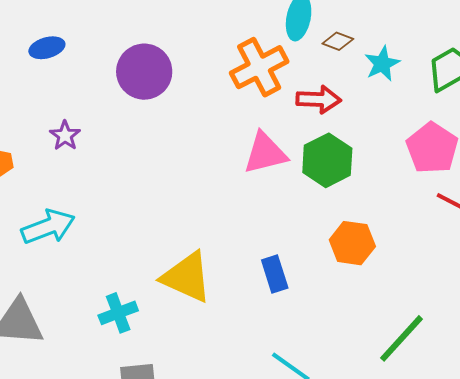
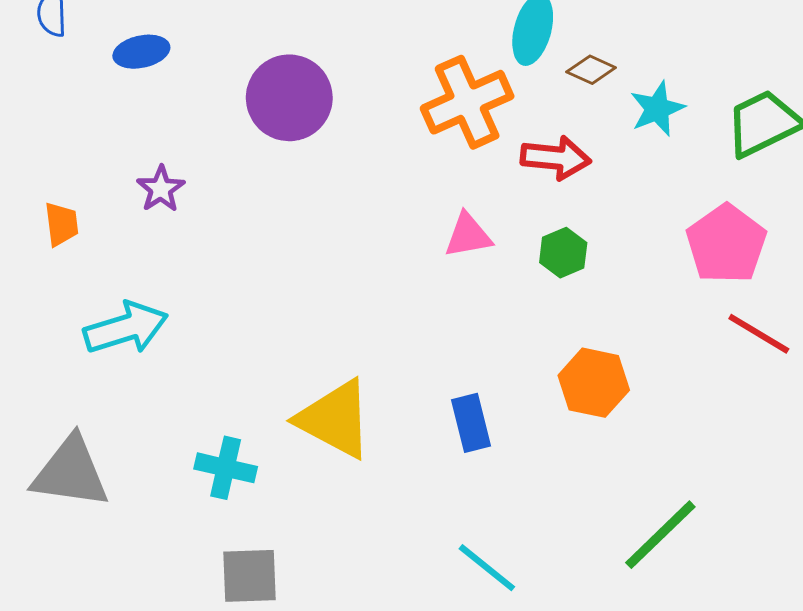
pink triangle: (265, 153) -> (468, 235), size x0.7
green hexagon: (327, 160) -> (563, 253), size x0.6
cyan cross: (118, 313) -> (226, 468), turned 30

